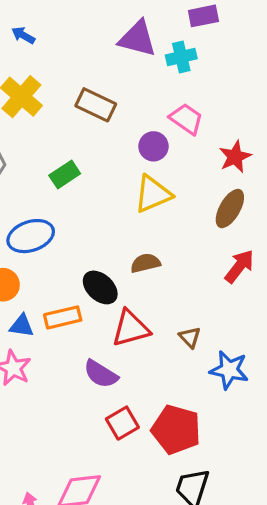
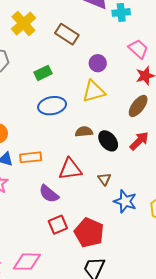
pink trapezoid: (186, 119) -> (138, 49), moved
blue ellipse: (31, 236) -> (52, 106), moved
black ellipse: (100, 287) -> (108, 141), moved

